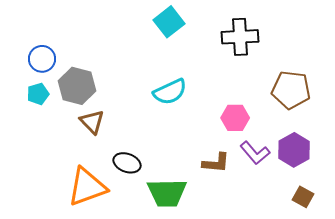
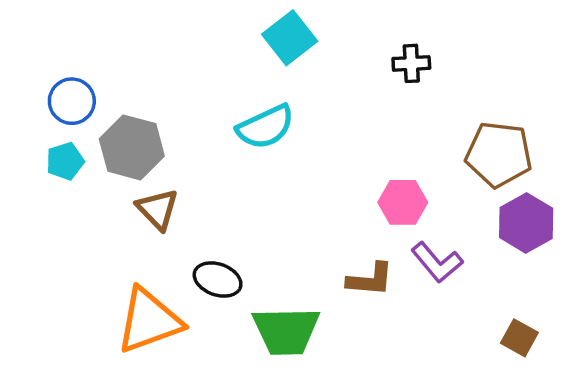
black cross: (240, 37) -> (411, 63), size x0.6
cyan semicircle: (170, 92) -> (266, 127), moved
purple hexagon: (294, 150) -> (526, 223), moved

